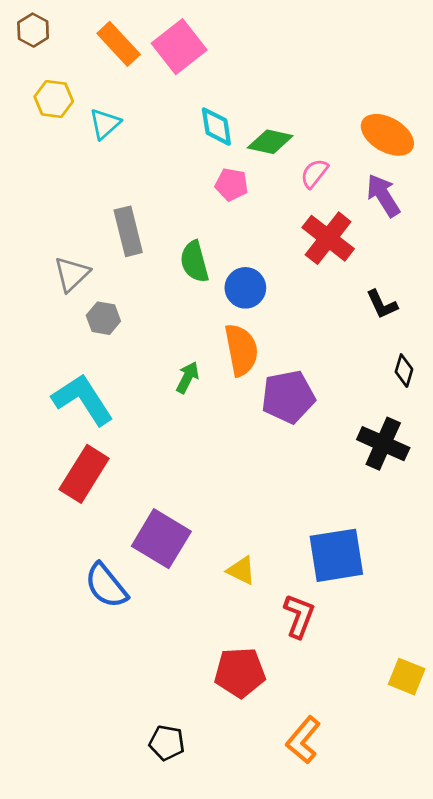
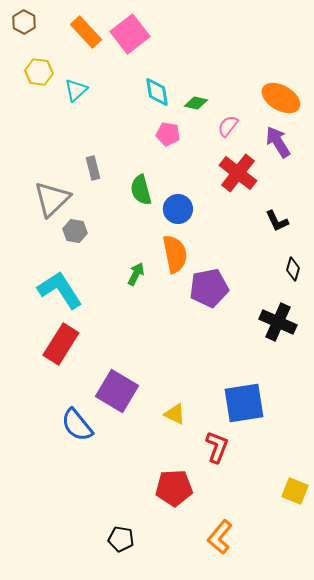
green diamond: (270, 142) -> (196, 103), size x0.7
gray rectangle: (128, 231) -> (93, 168), size x0.7
gray triangle: (72, 274) -> (52, 199), size x1.4

